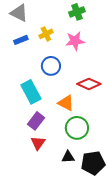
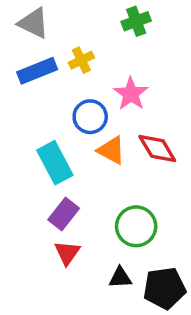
blue rectangle: (21, 40) -> (37, 71), size x1.5
pink star: (75, 41) -> (131, 94), moved, turned -30
red diamond: (89, 84) -> (157, 149), turned 35
orange triangle: (66, 103) -> (111, 150), moved

